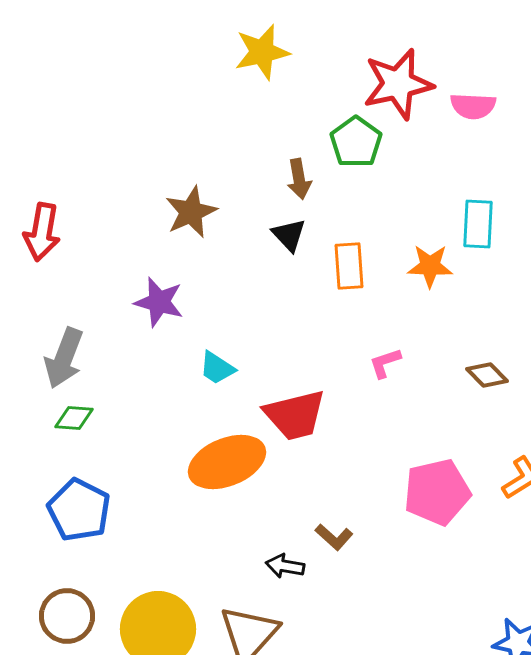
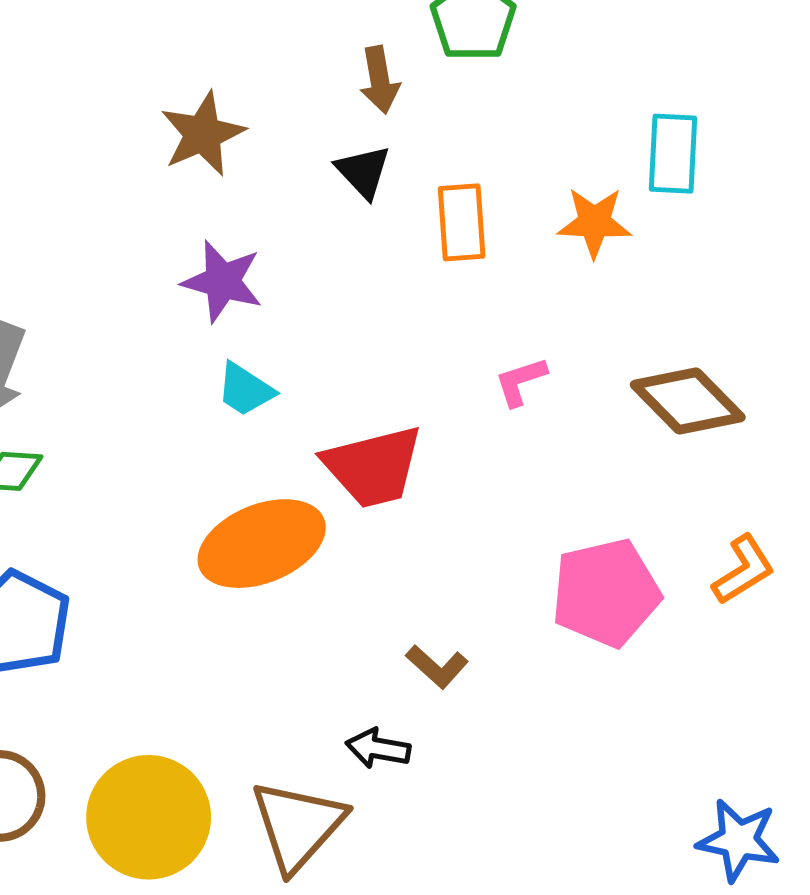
purple star: (159, 302) -> (222, 281), moved
brown diamond: (487, 375) -> (688, 401), size x1.6
black arrow: (285, 566) -> (378, 748), moved

